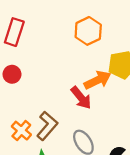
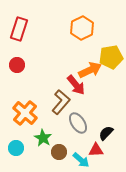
brown L-shape: (47, 126) -> (61, 102), moved
orange cross: (21, 131) -> (25, 113), size x1.4

